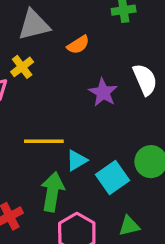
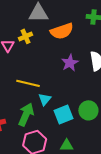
orange semicircle: (78, 45) -> (62, 31), size x1.6
cyan triangle: (77, 160) -> (45, 99), turned -32

